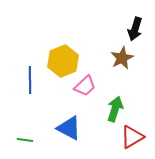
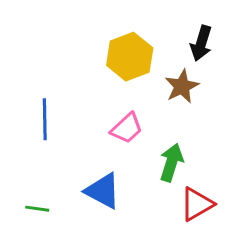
yellow hexagon: (63, 61) -> (130, 57), moved

